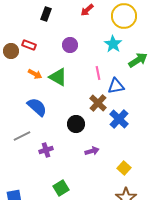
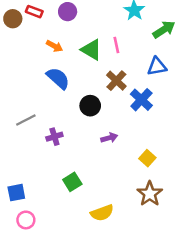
purple circle: (70, 45) -> (68, 12), moved
orange arrow: (35, 74) -> (54, 46), moved
green triangle: (58, 77) -> (91, 50), moved
blue triangle: (116, 86) -> (157, 66), moved
blue semicircle: (37, 107) -> (58, 78), moved

